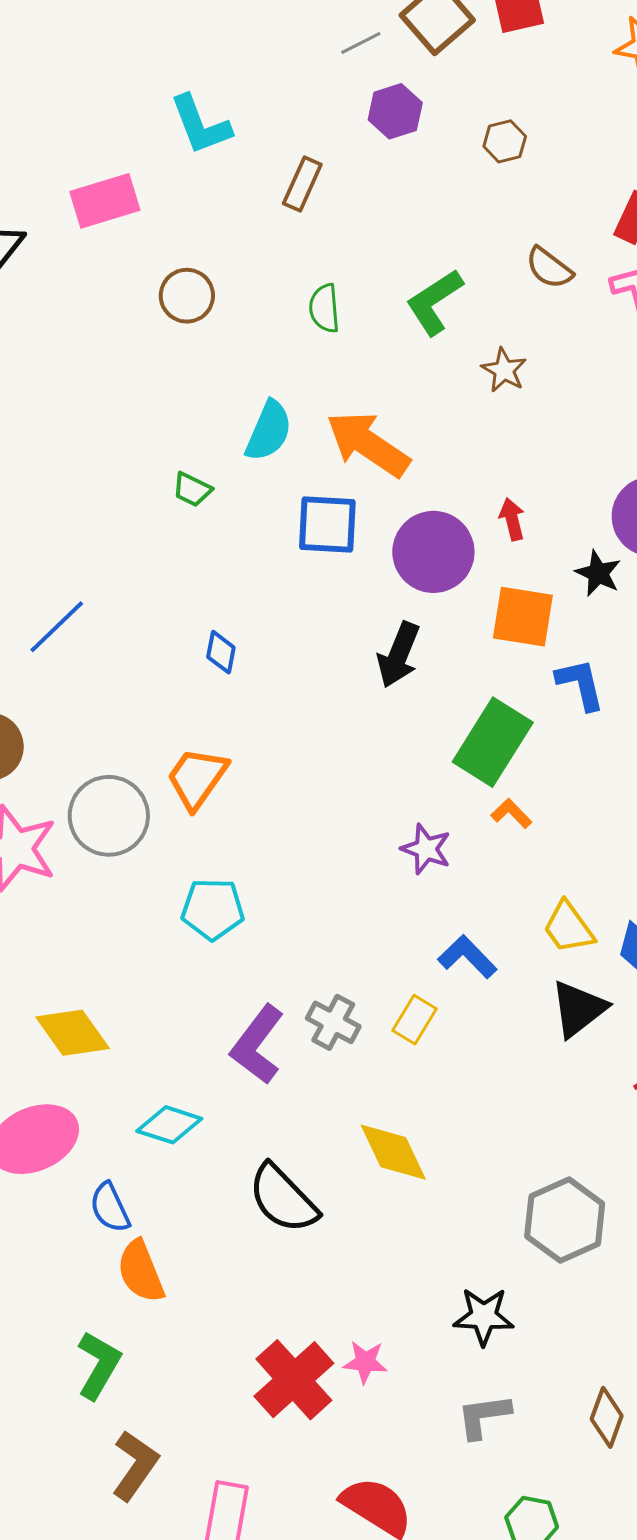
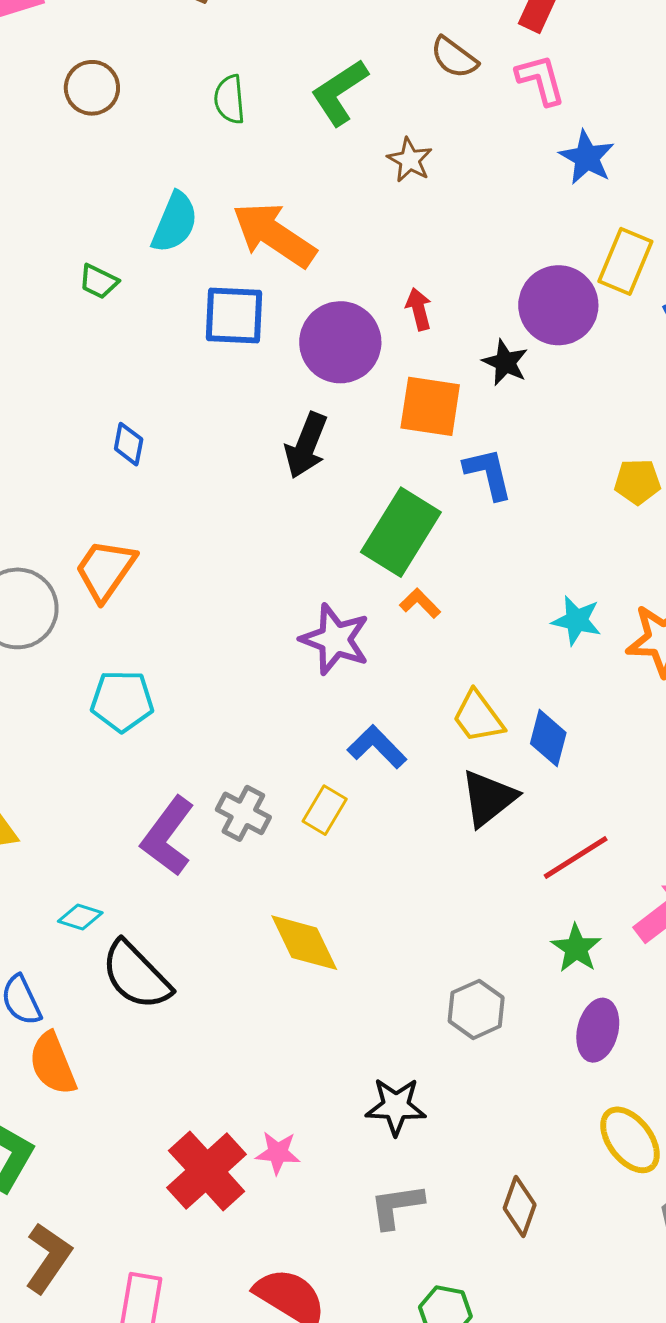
purple star: (426, 849) -> (335, 639), size x1.4
cyan diamond: (169, 1125) -> (80, 917), size x0.7
black semicircle: (283, 1199) -> (136, 975), moved
gray hexagon: (565, 1220) -> (476, 1009), size x0.7

